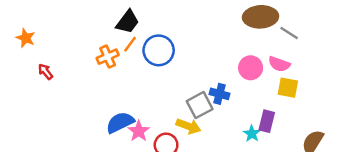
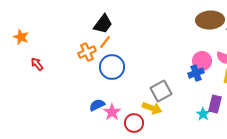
blue circle: (159, 50) -> (112, 67), moved
blue cross: (219, 94) -> (196, 73), moved, turned -35
blue semicircle: (120, 122) -> (97, 105), size x0.7

